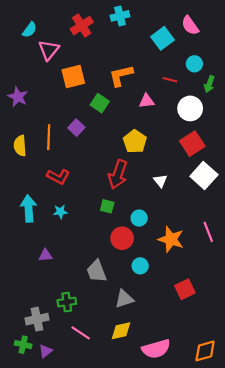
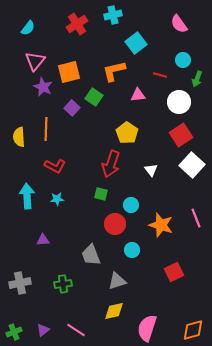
cyan square: (162, 38) -> (136, 43), moved
pink triangle: (49, 50) -> (35, 61), moved
purple star: (18, 97) -> (43, 87), moved
purple square: (76, 128) -> (72, 108), moved
gray cross: (37, 319) -> (20, 283), moved
pink line: (81, 333) -> (76, 330), moved
green cross: (23, 345) -> (14, 332), moved, turned -35
pink semicircle: (156, 349) -> (147, 328), turned 124

